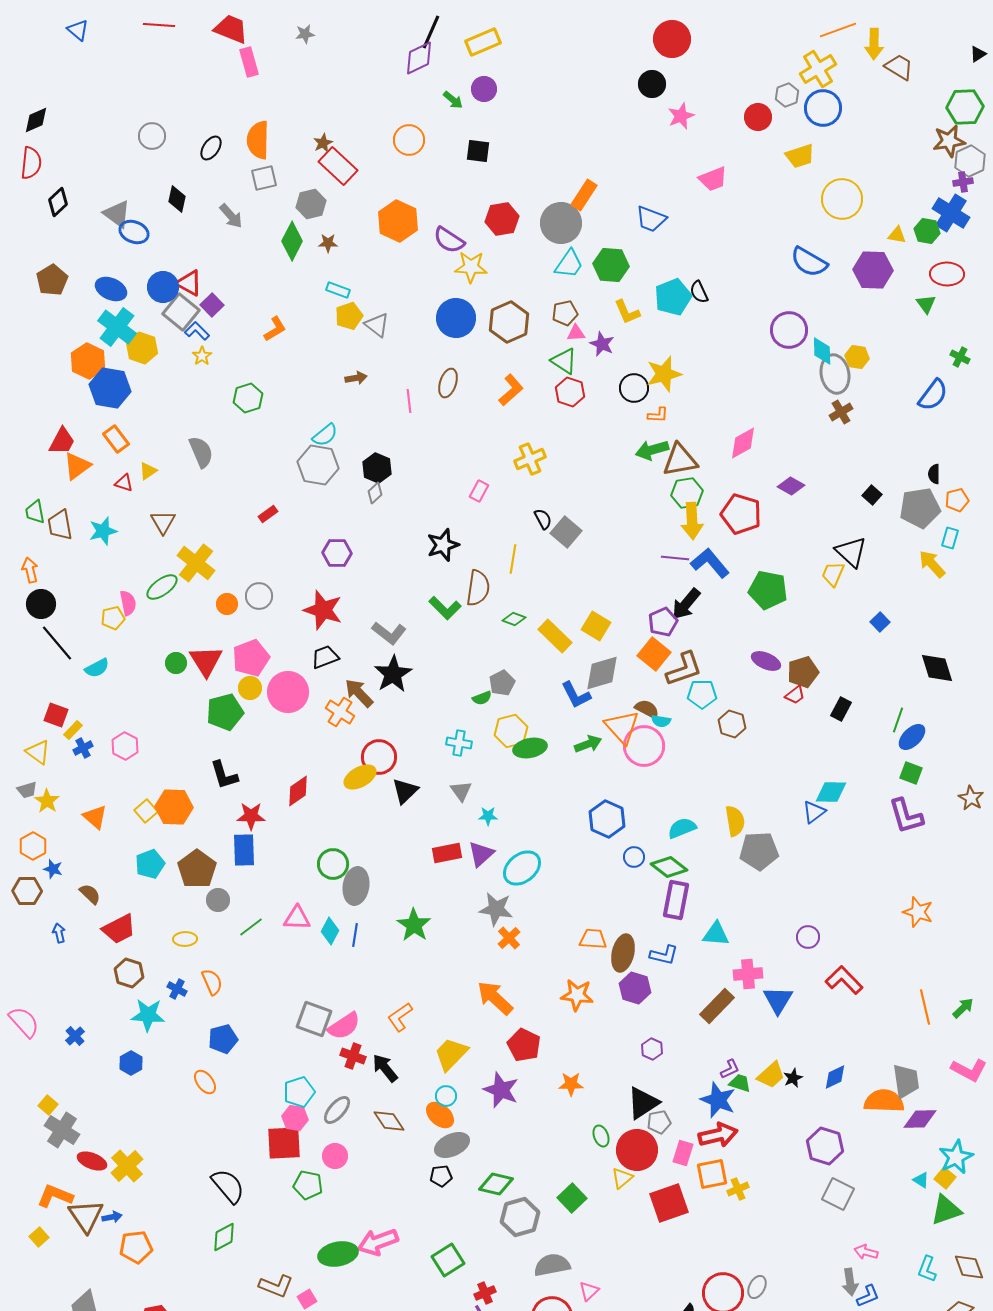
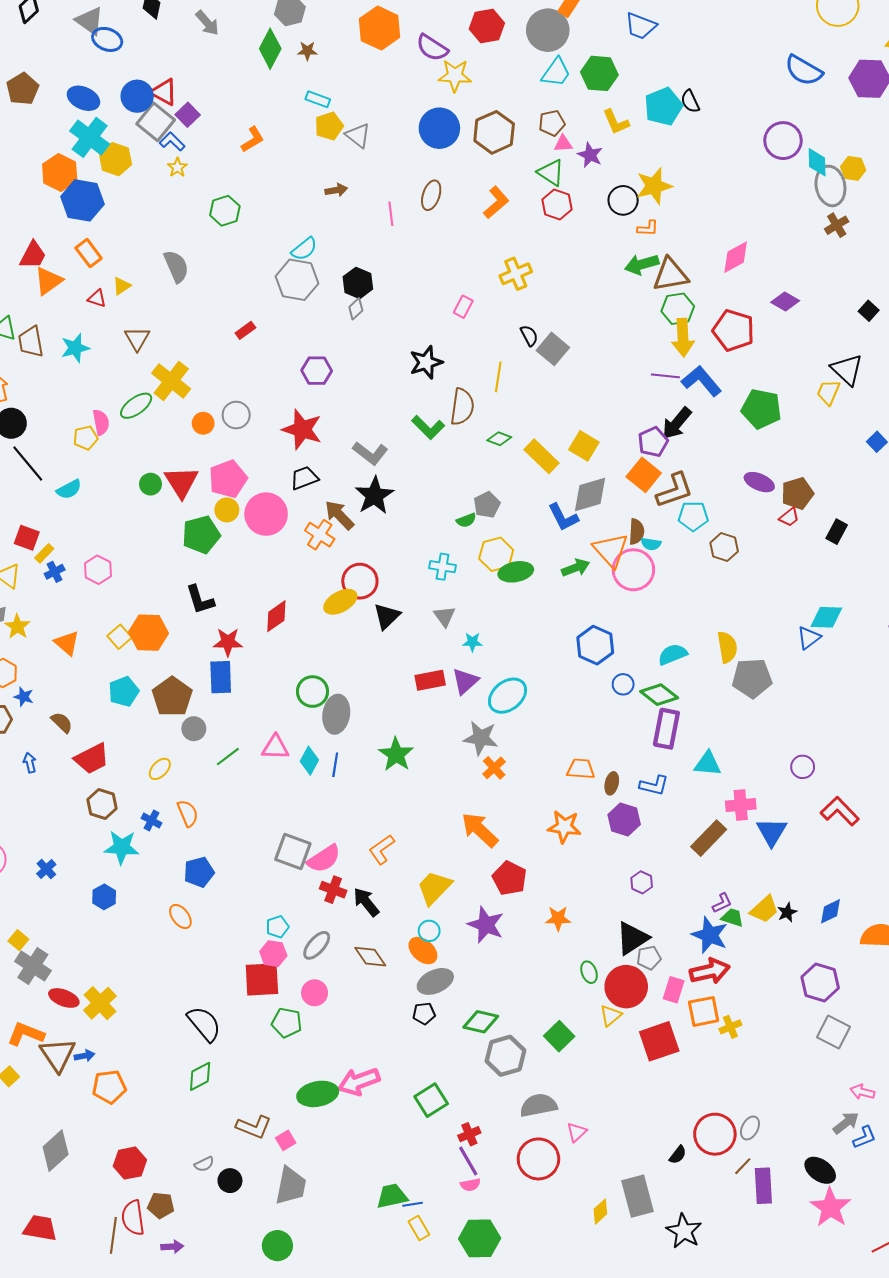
brown semicircle: (647, 709) -> (636, 532), turned 65
yellow ellipse: (185, 939) -> (160, 769), turned -45
brown ellipse: (623, 953) -> (612, 783), size x0.6
cyan pentagon: (299, 1092) -> (277, 927), size x0.7
gray arrow: (850, 1282) -> (846, 1123), turned -120

